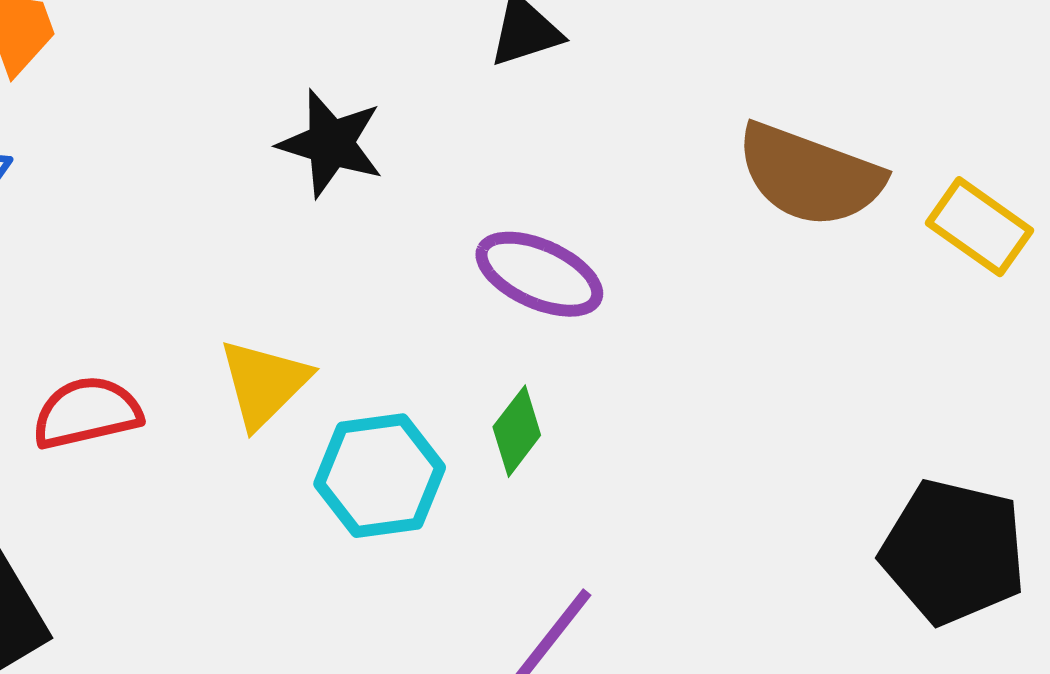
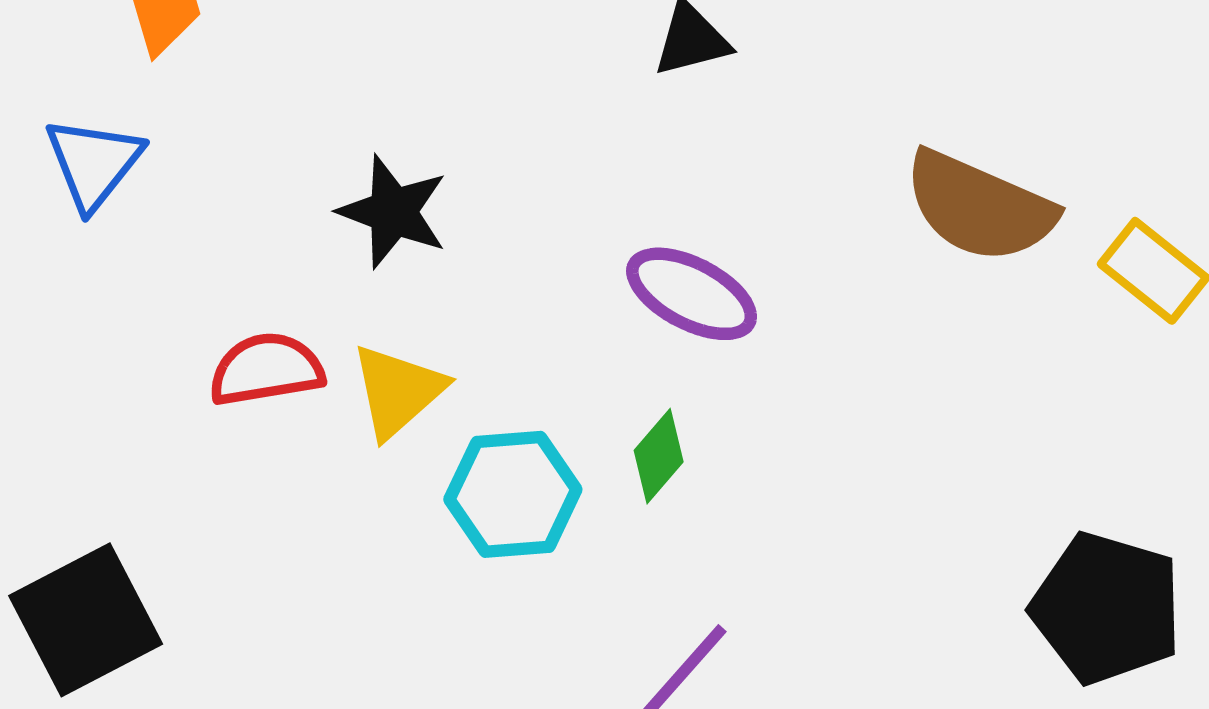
black star: (331, 143) -> (393, 212), moved
red semicircle: (87, 413) -> (266, 369), moved

